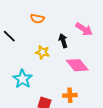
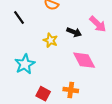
black arrow: (63, 41) -> (74, 32), turned 120

